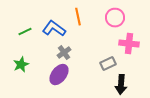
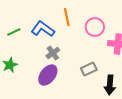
pink circle: (115, 18) -> (95, 27), moved
gray rectangle: (108, 64) -> (89, 69), moved

